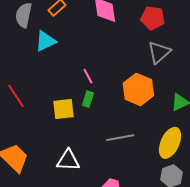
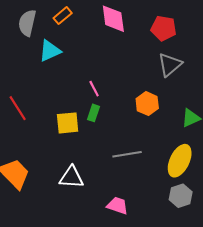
orange hexagon: (138, 89) -> (147, 104), size x0.7

